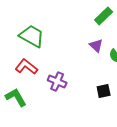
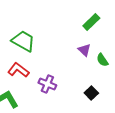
black square: (104, 91) -> (91, 93), turned -32

